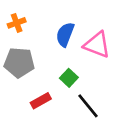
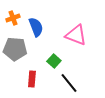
blue semicircle: (65, 34) -> (36, 27), moved, turned 138
red rectangle: (41, 101) -> (32, 79), turned -56

